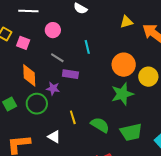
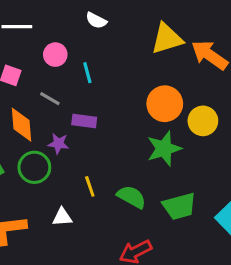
yellow triangle: (126, 22) -> (167, 39), size x1.6
cyan line: (87, 47) -> (87, 73), moved
gray line: (57, 58) -> (50, 99), moved
white triangle: (54, 137) -> (62, 217), turned -32

